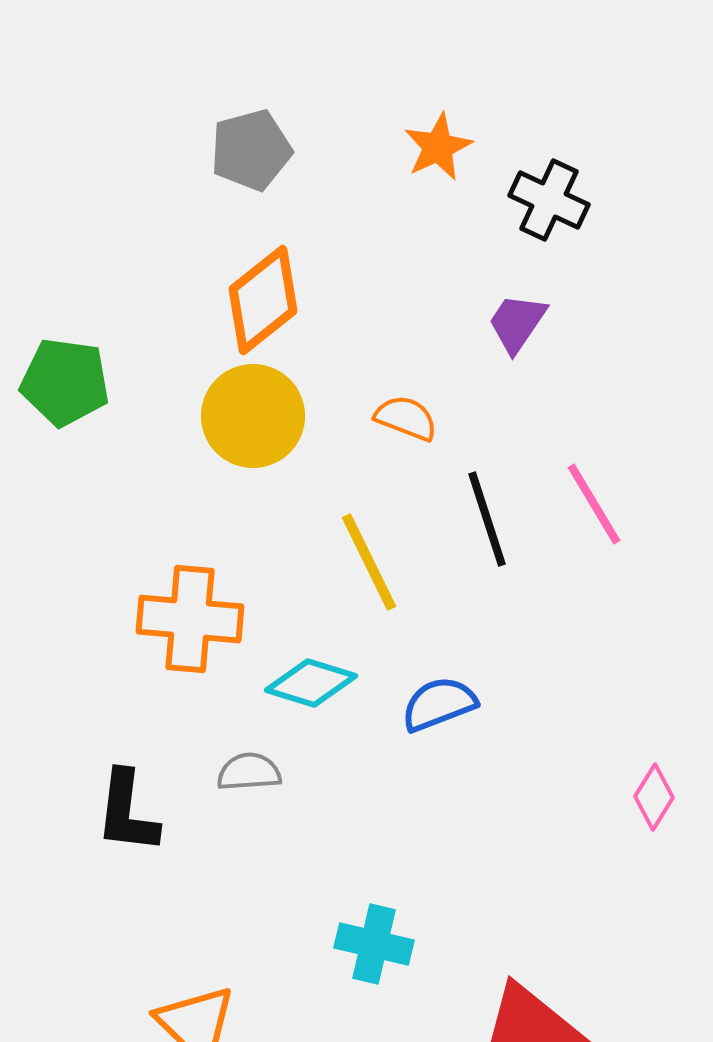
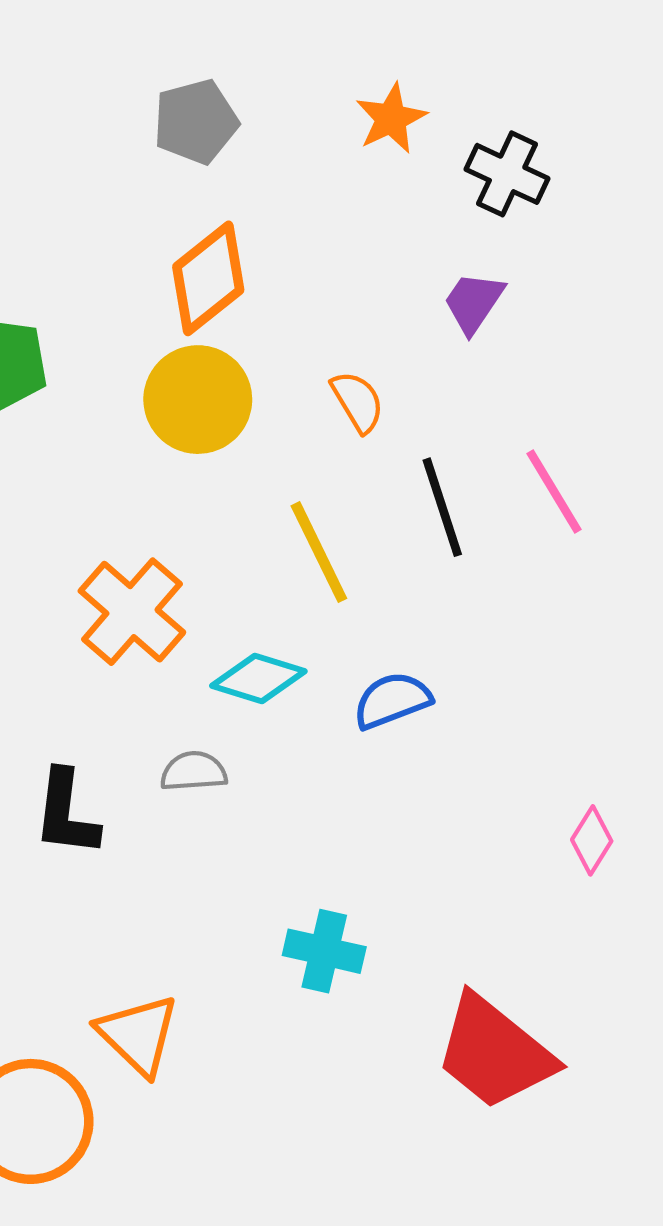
orange semicircle: (406, 418) -> (358, 402), turned 38
orange cross: (190, 619) -> (132, 612), turned 36
pink diamond: (654, 797) -> (592, 840), moved

